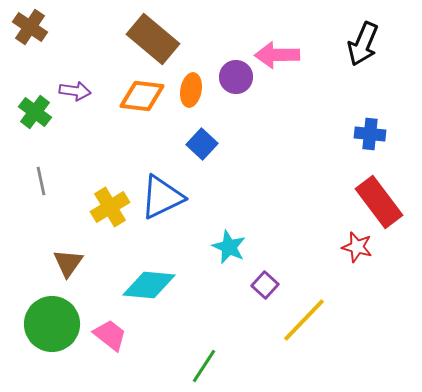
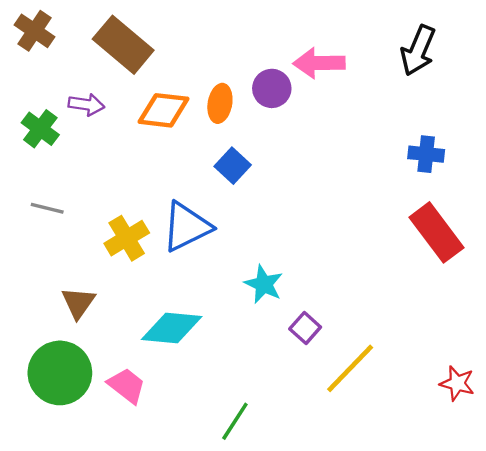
brown rectangle: (153, 39) -> (123, 45), moved
gray line: (41, 181) -> (47, 208), turned -64
red star: (357, 247) -> (457, 383), moved

